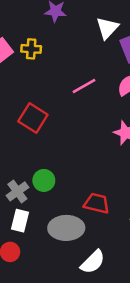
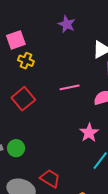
yellow cross: (31, 49) -> (26, 61), moved

